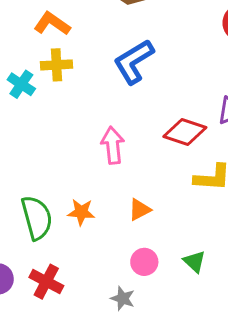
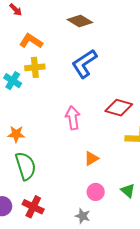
orange star: (81, 212) -> (16, 134), moved

